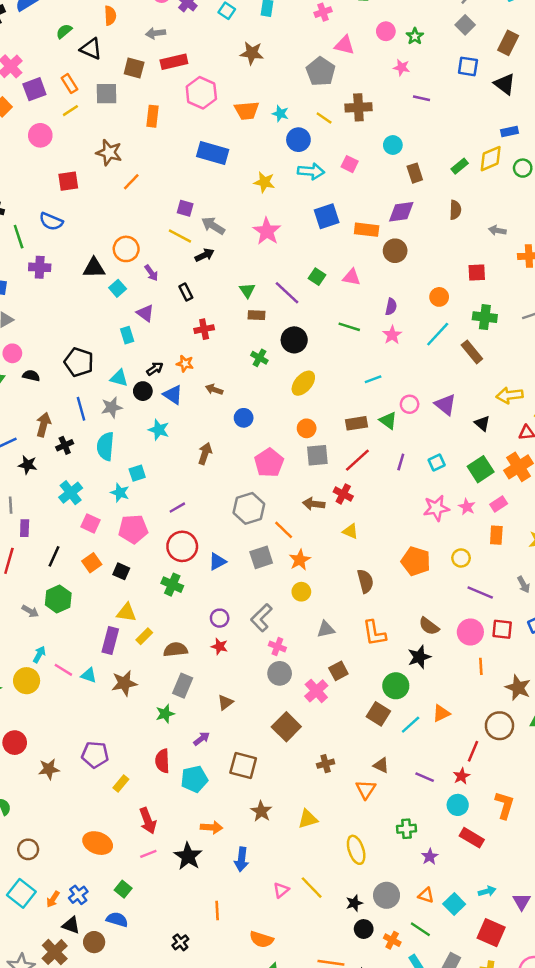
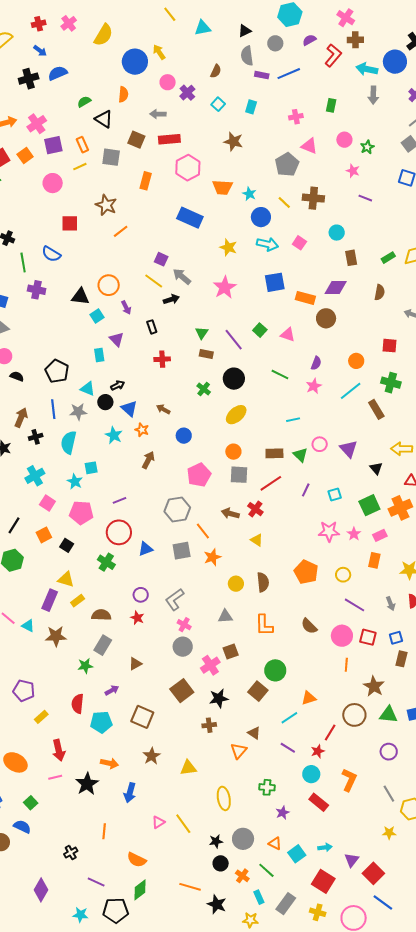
orange star: (185, 364) -> (142, 430), moved
yellow circle: (301, 592) -> (236, 584), moved
black star: (419, 657) -> (219, 698), moved
cyan line: (411, 725) -> (289, 718), moved

